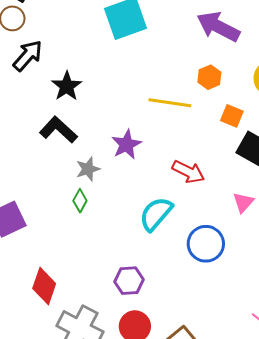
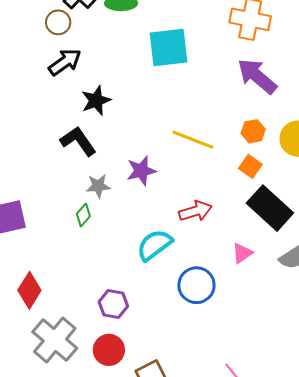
orange hexagon: (209, 77) -> (253, 131), moved
red arrow: (188, 172) -> (195, 211), turned -56

